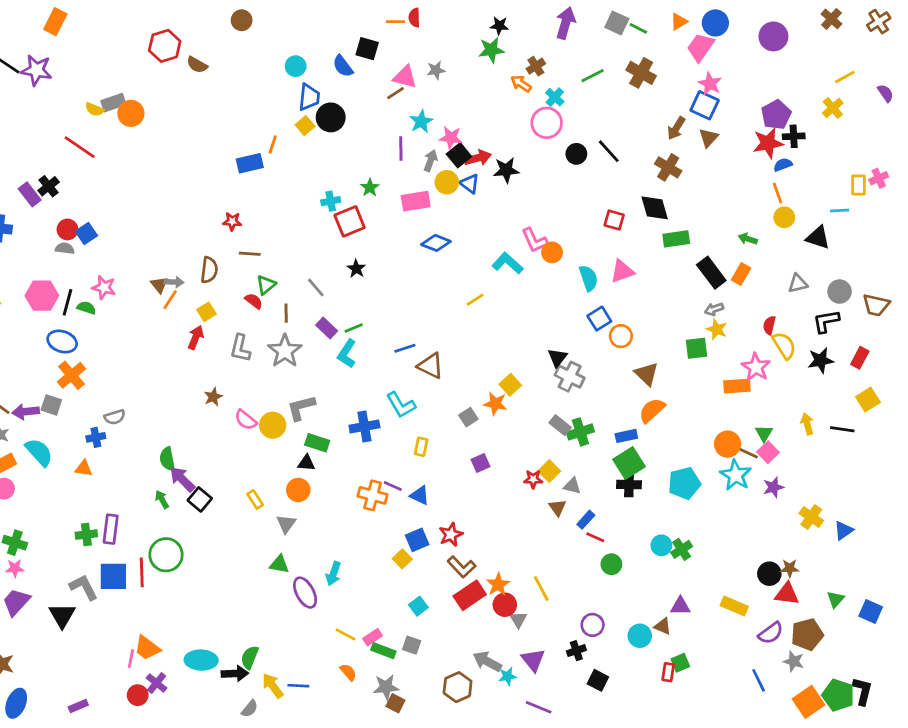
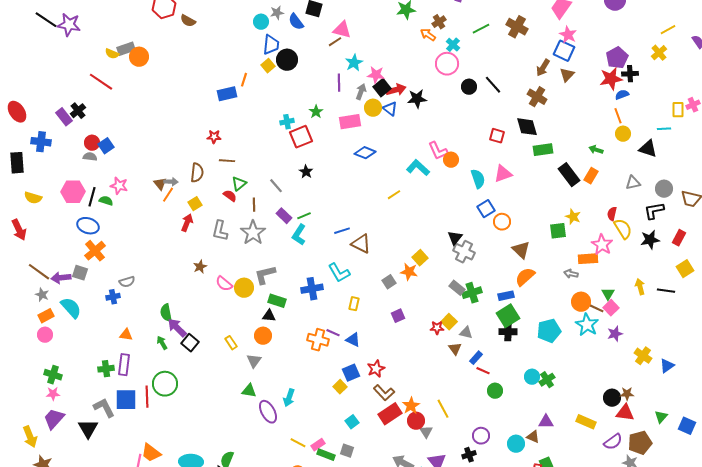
gray star: (436, 70) -> (277, 13), moved
gray arrow: (714, 309) -> (571, 274), moved, turned 32
orange triangle: (84, 468) -> (126, 335), moved

